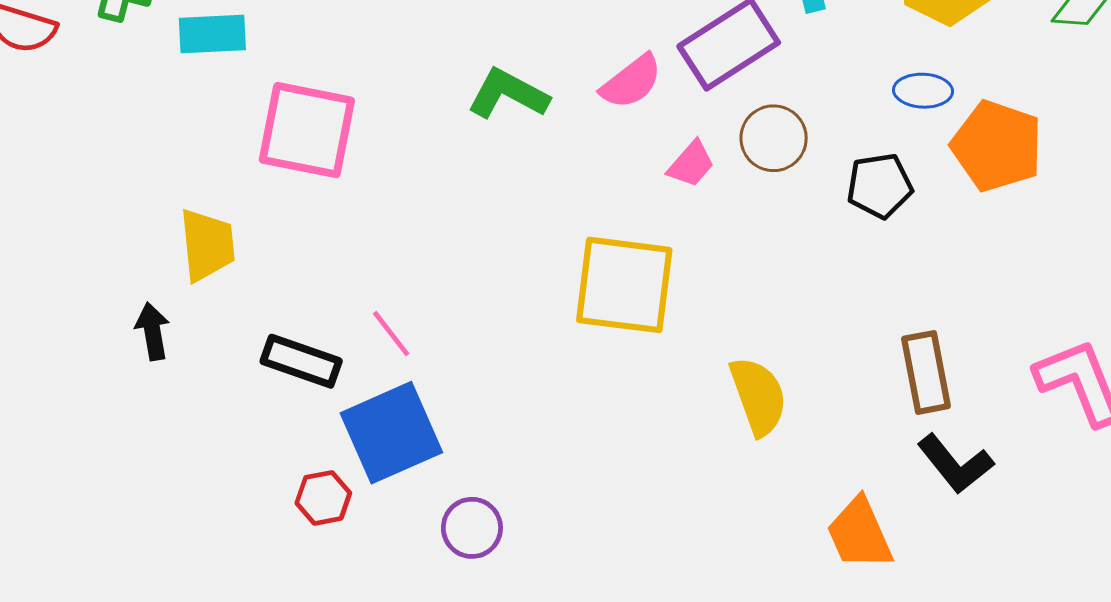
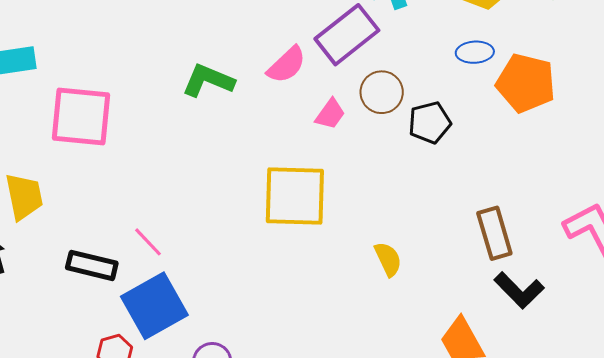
black pentagon: (880, 186) -> (430, 123), moved
yellow semicircle: (758, 396) -> (388, 259), size x0.7

